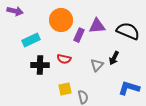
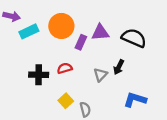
cyan rectangle: (31, 40) -> (29, 31), moved
red semicircle: (64, 59) -> (65, 68), turned 152
yellow square: (65, 89) -> (66, 101), turned -32

